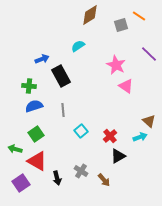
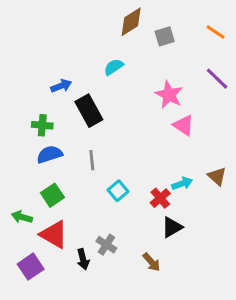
orange line: (139, 16) -> (216, 32), moved
gray square: (121, 25) -> (165, 36), moved
cyan arrow: (140, 137) -> (182, 184), moved
gray cross: (81, 171) -> (106, 245), moved

